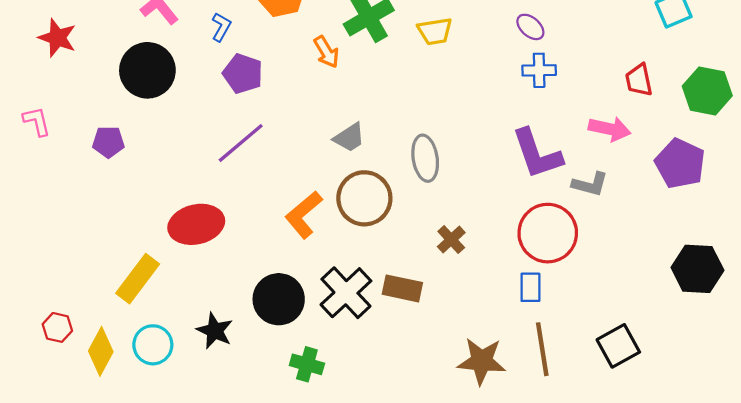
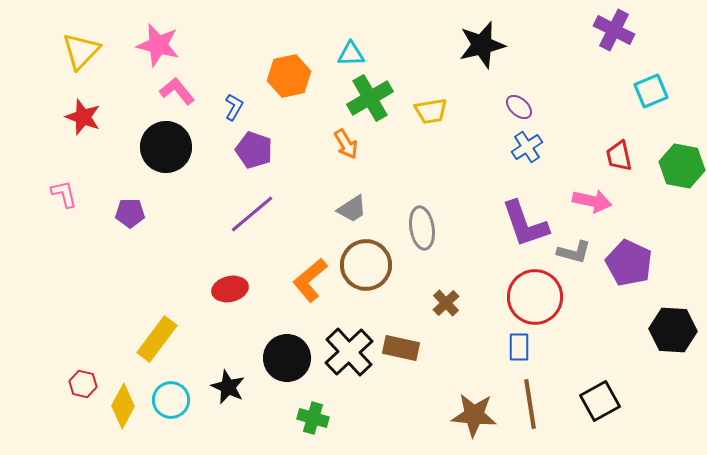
orange arrow: (326, 52) -> (346, 144), moved
blue cross: (539, 70) -> (527, 147), turned -32
purple pentagon: (680, 164) -> (629, 263), moved
red ellipse: (196, 224) -> (230, 289), moved, size x0.7

